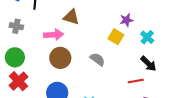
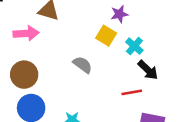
cyan cross: (147, 37) -> (134, 46), moved
brown circle: (60, 58) -> (24, 75), moved

